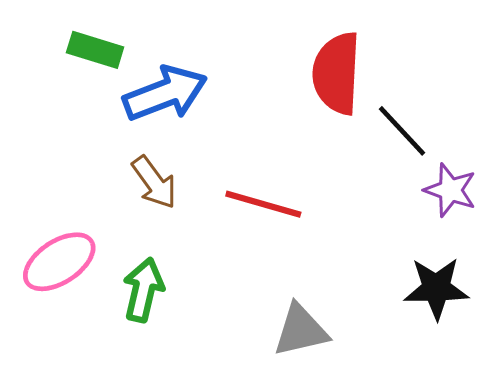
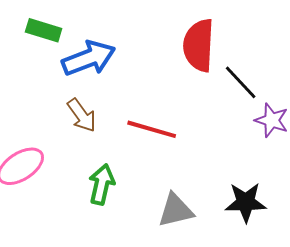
black star: (436, 288) -> (246, 202), moved
green arrow: (143, 290) -> (102, 184), moved

